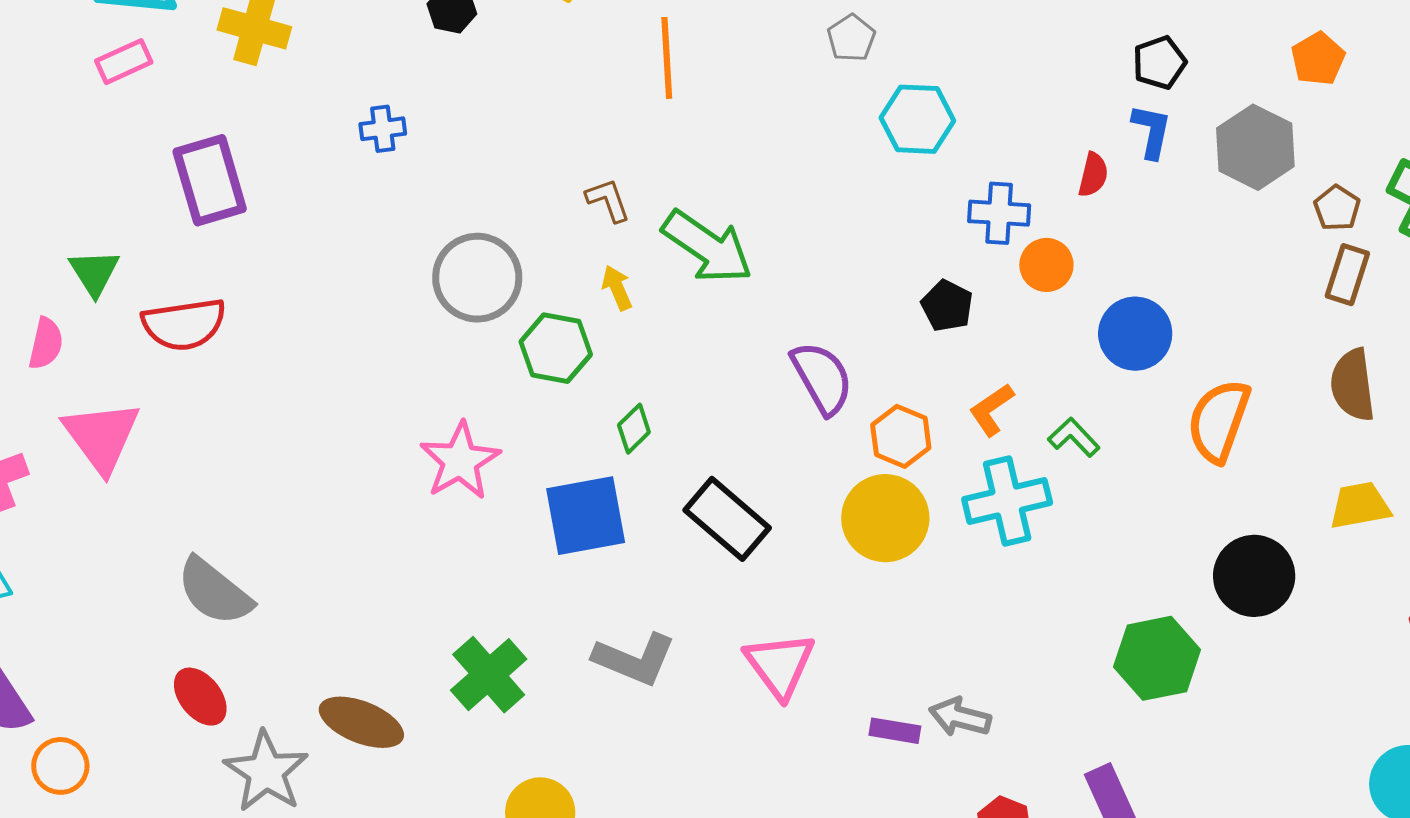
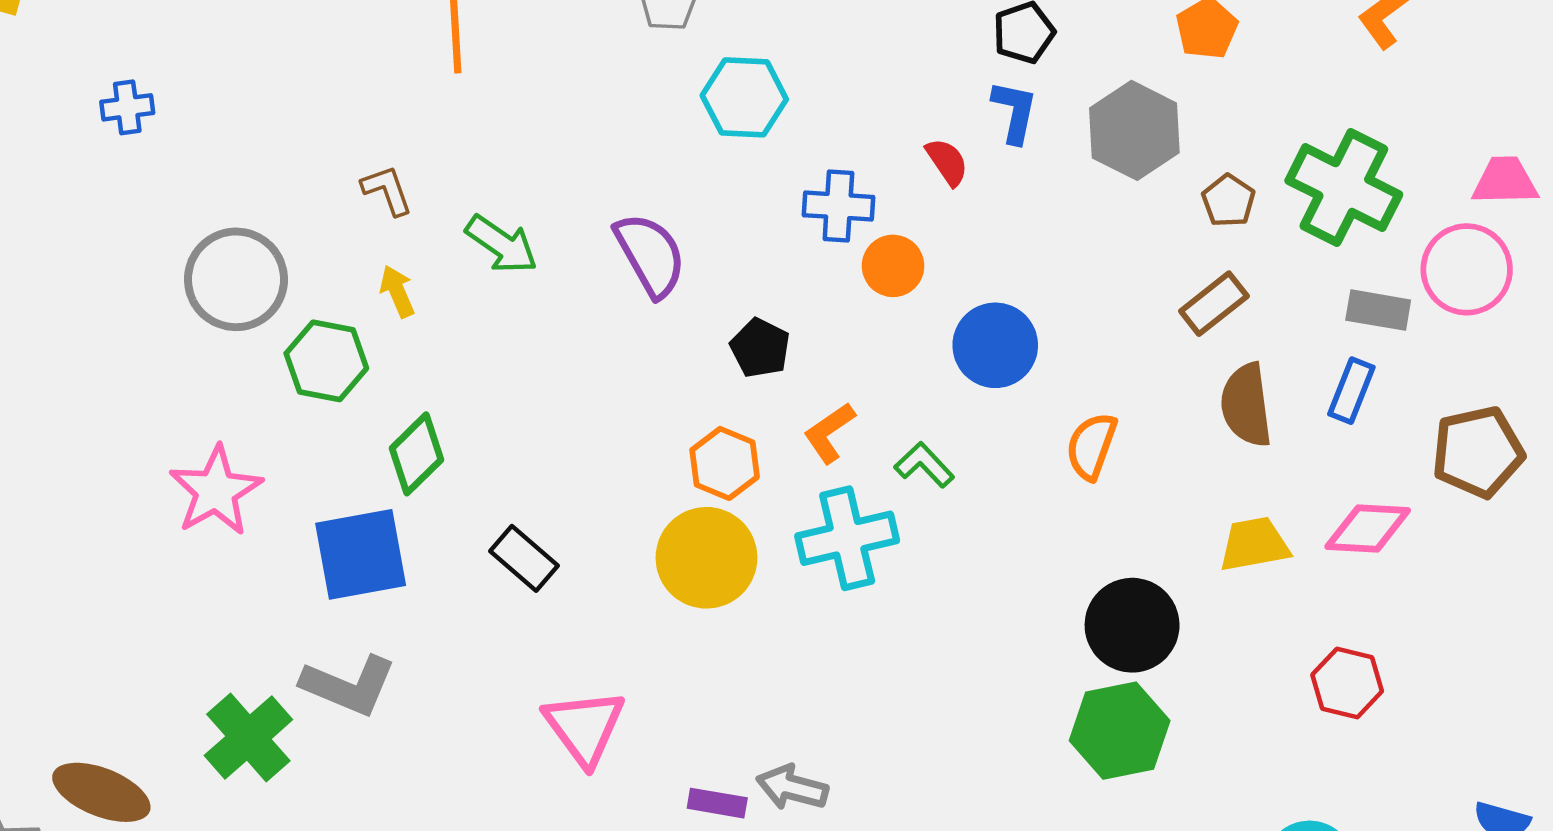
red semicircle: (1093, 175) -> (947, 162), turned -48
green arrow: (707, 247) -> (502, 244), size x0.7
brown rectangle: (1347, 275) -> (1214, 304), moved, turned 34
black pentagon: (947, 306) -> (760, 348), moved
purple semicircle: (822, 378) -> (650, 255), moved
orange semicircle: (1219, 421) -> (1091, 446), size x0.7
green diamond: (634, 429) -> (417, 454), size x1.4
black rectangle: (727, 519) -> (524, 558), size x0.7
green hexagon: (1157, 658) -> (1120, 731), moved
gray L-shape: (634, 659) -> (349, 685), moved

